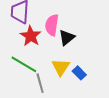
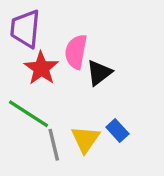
yellow triangle: (61, 67) -> (85, 139), moved

